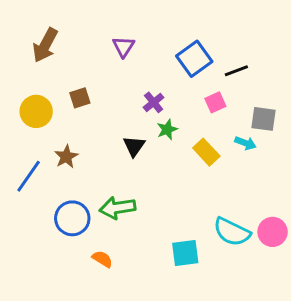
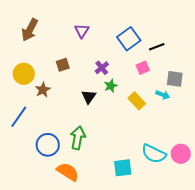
brown square: (80, 98) -> (63, 65), moved
brown star: (66, 157) -> (43, 90), moved
green arrow: (117, 208) -> (78, 138), turned 110
orange semicircle: (102, 259) -> (68, 172), size x1.6

